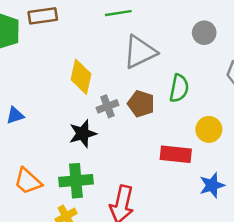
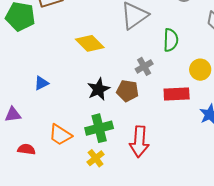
yellow diamond: (81, 77) -> (90, 43), turned -48
brown pentagon: (141, 104) -> (128, 91), moved
gray cross: (107, 106) -> (144, 66), moved

